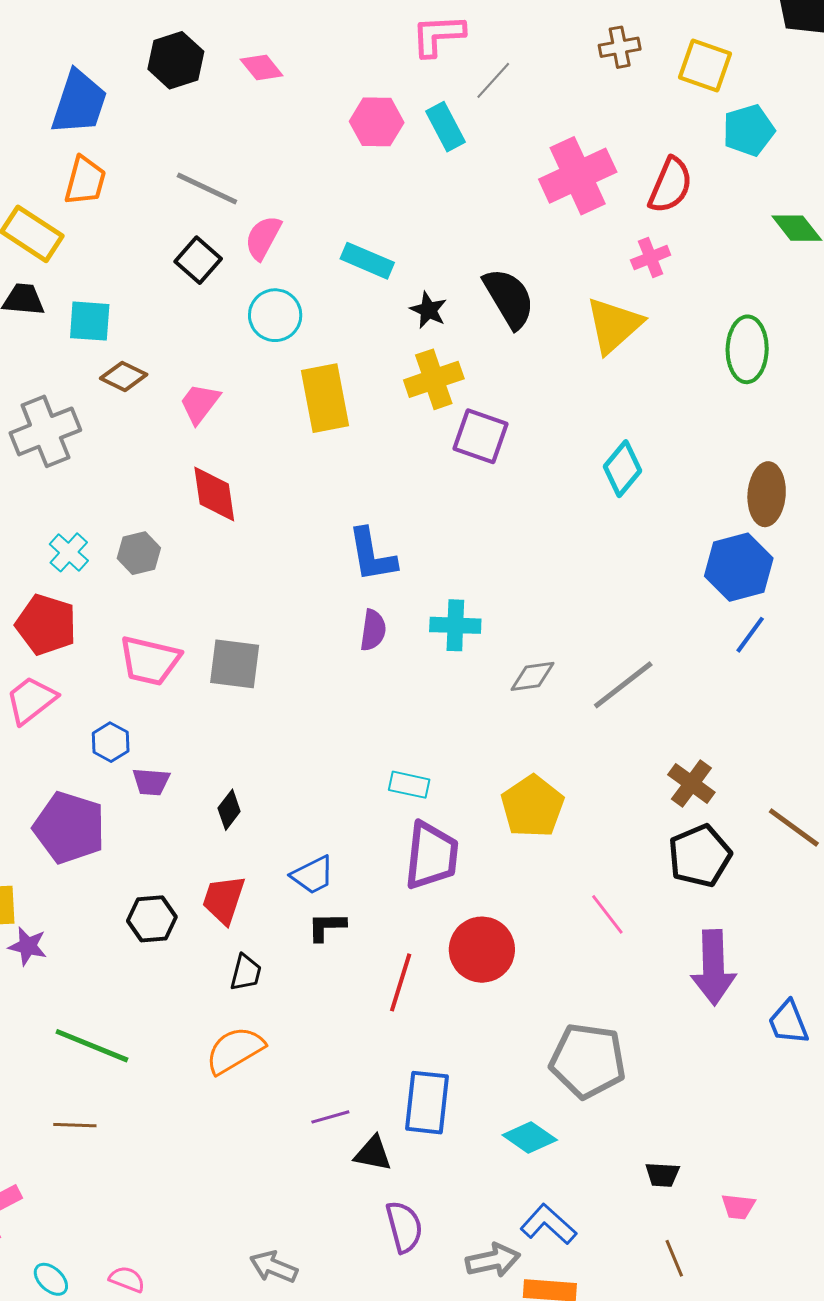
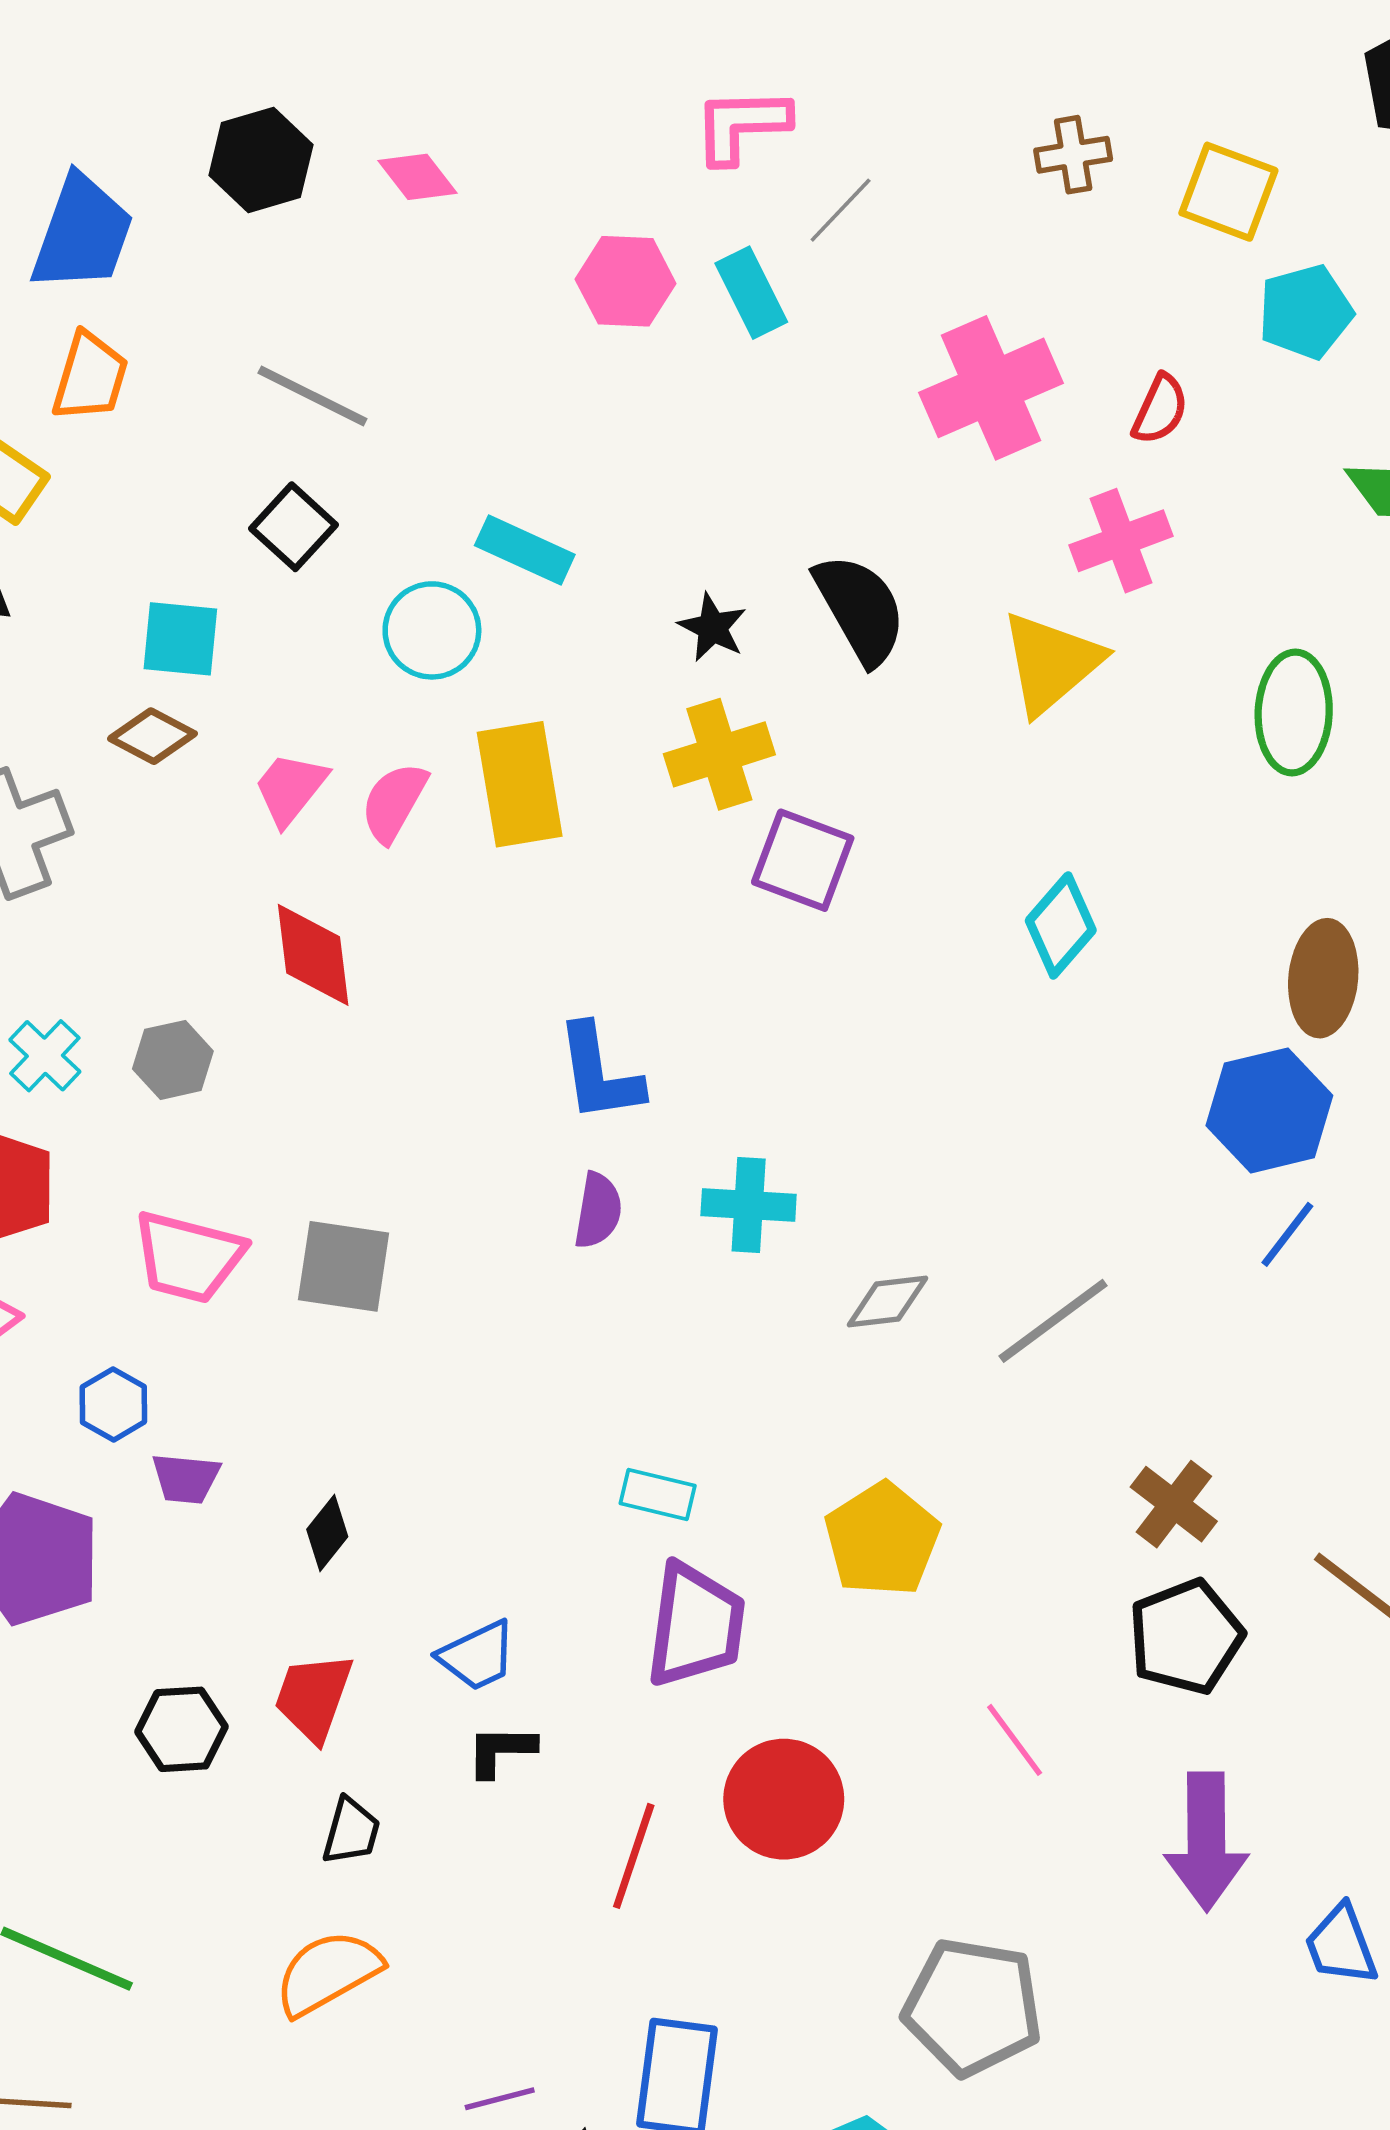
red semicircle: (670, 185) -> (1160, 409), size x0.7
pink semicircle: (263, 238) -> (394, 802), moved
pink cross: (651, 258) -> (1121, 541), size x1.4
cyan rectangle: (367, 261) -> (525, 550), moved
cyan square: (90, 321) -> (180, 639), moved

